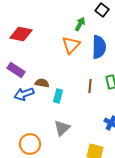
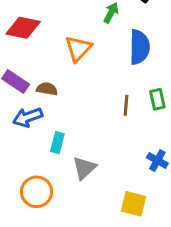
orange triangle: (71, 45) -> (78, 49), moved
brown semicircle: (42, 83) -> (47, 89), moved
cyan rectangle: (58, 96) -> (57, 143), moved

